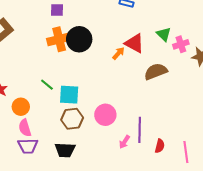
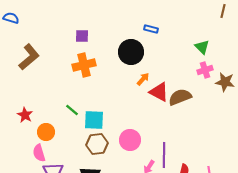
green triangle: (164, 34) -> (202, 47), moved
black circle: (79, 39) -> (131, 52), moved
red triangle: (135, 43) -> (159, 92), moved
pink semicircle: (25, 128) -> (39, 153), moved

